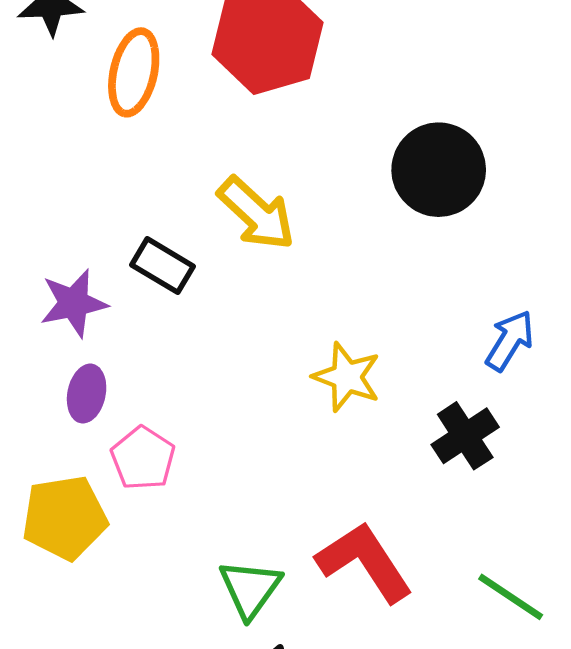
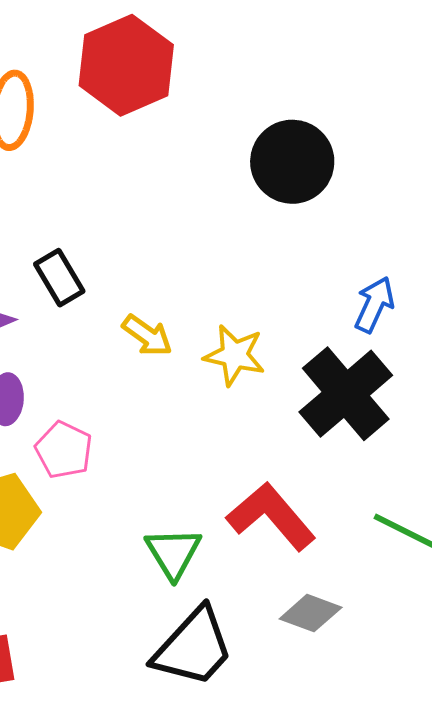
yellow arrow: (256, 213) -> (147, 335), moved, size x0.7
black rectangle: (163, 266) -> (59, 278), turned 36
black cross: (465, 436) -> (346, 394), size x1.6

